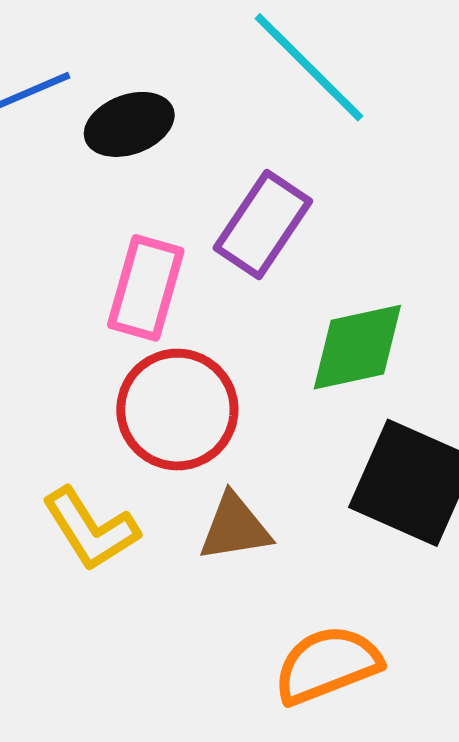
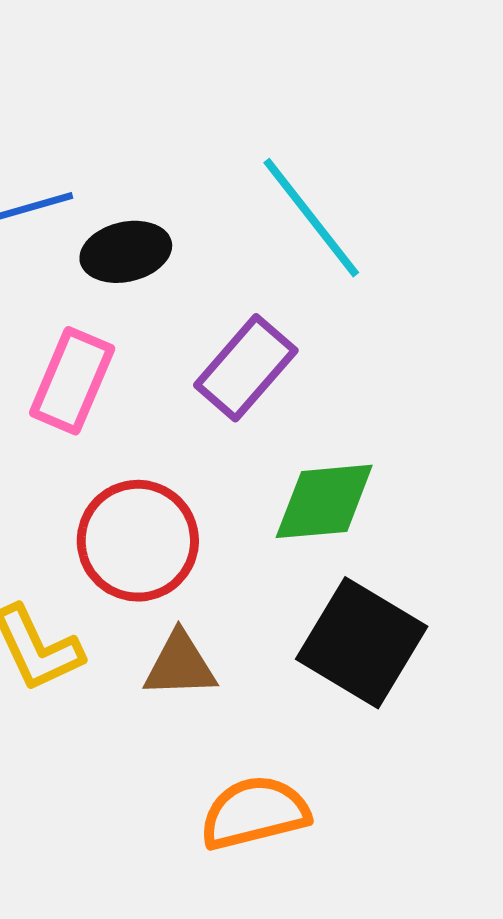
pink rectangle: (146, 288) -> (72, 381), moved

